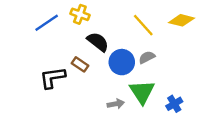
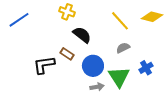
blue line: (47, 23) -> (19, 20), moved
blue circle: (122, 62) -> (93, 66), moved
blue cross: (174, 104) -> (146, 68), moved

